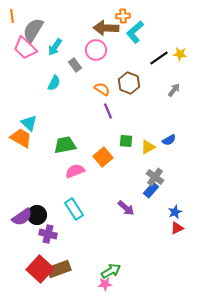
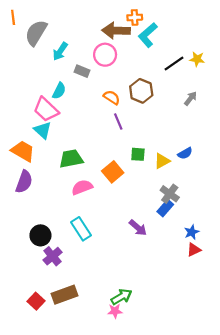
pink trapezoid: (25, 48) -> (46, 109), moved
gray rectangle: (75, 65) -> (82, 71), turned -32
cyan triangle: (29, 123) -> (43, 130), moved
purple semicircle: (22, 217) -> (24, 182), moved, turned -35
purple cross: (48, 234) -> (52, 256), turned 36
red square: (40, 269) -> (36, 301), moved, size x0.6

